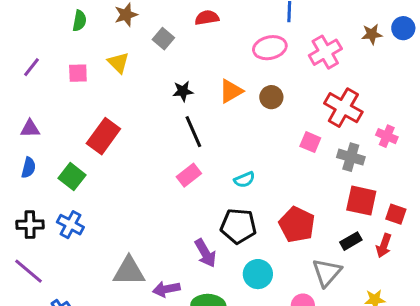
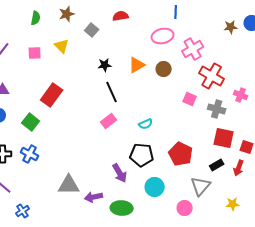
pink cross: (325, 52) -> (193, 49), moved

